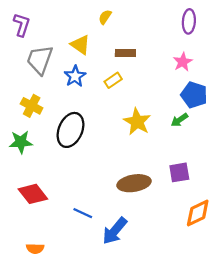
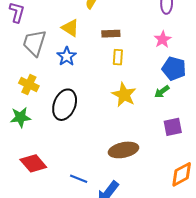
yellow rectangle: (113, 80) -> (118, 57), moved, turned -49
purple square: (179, 172) -> (173, 127), moved

